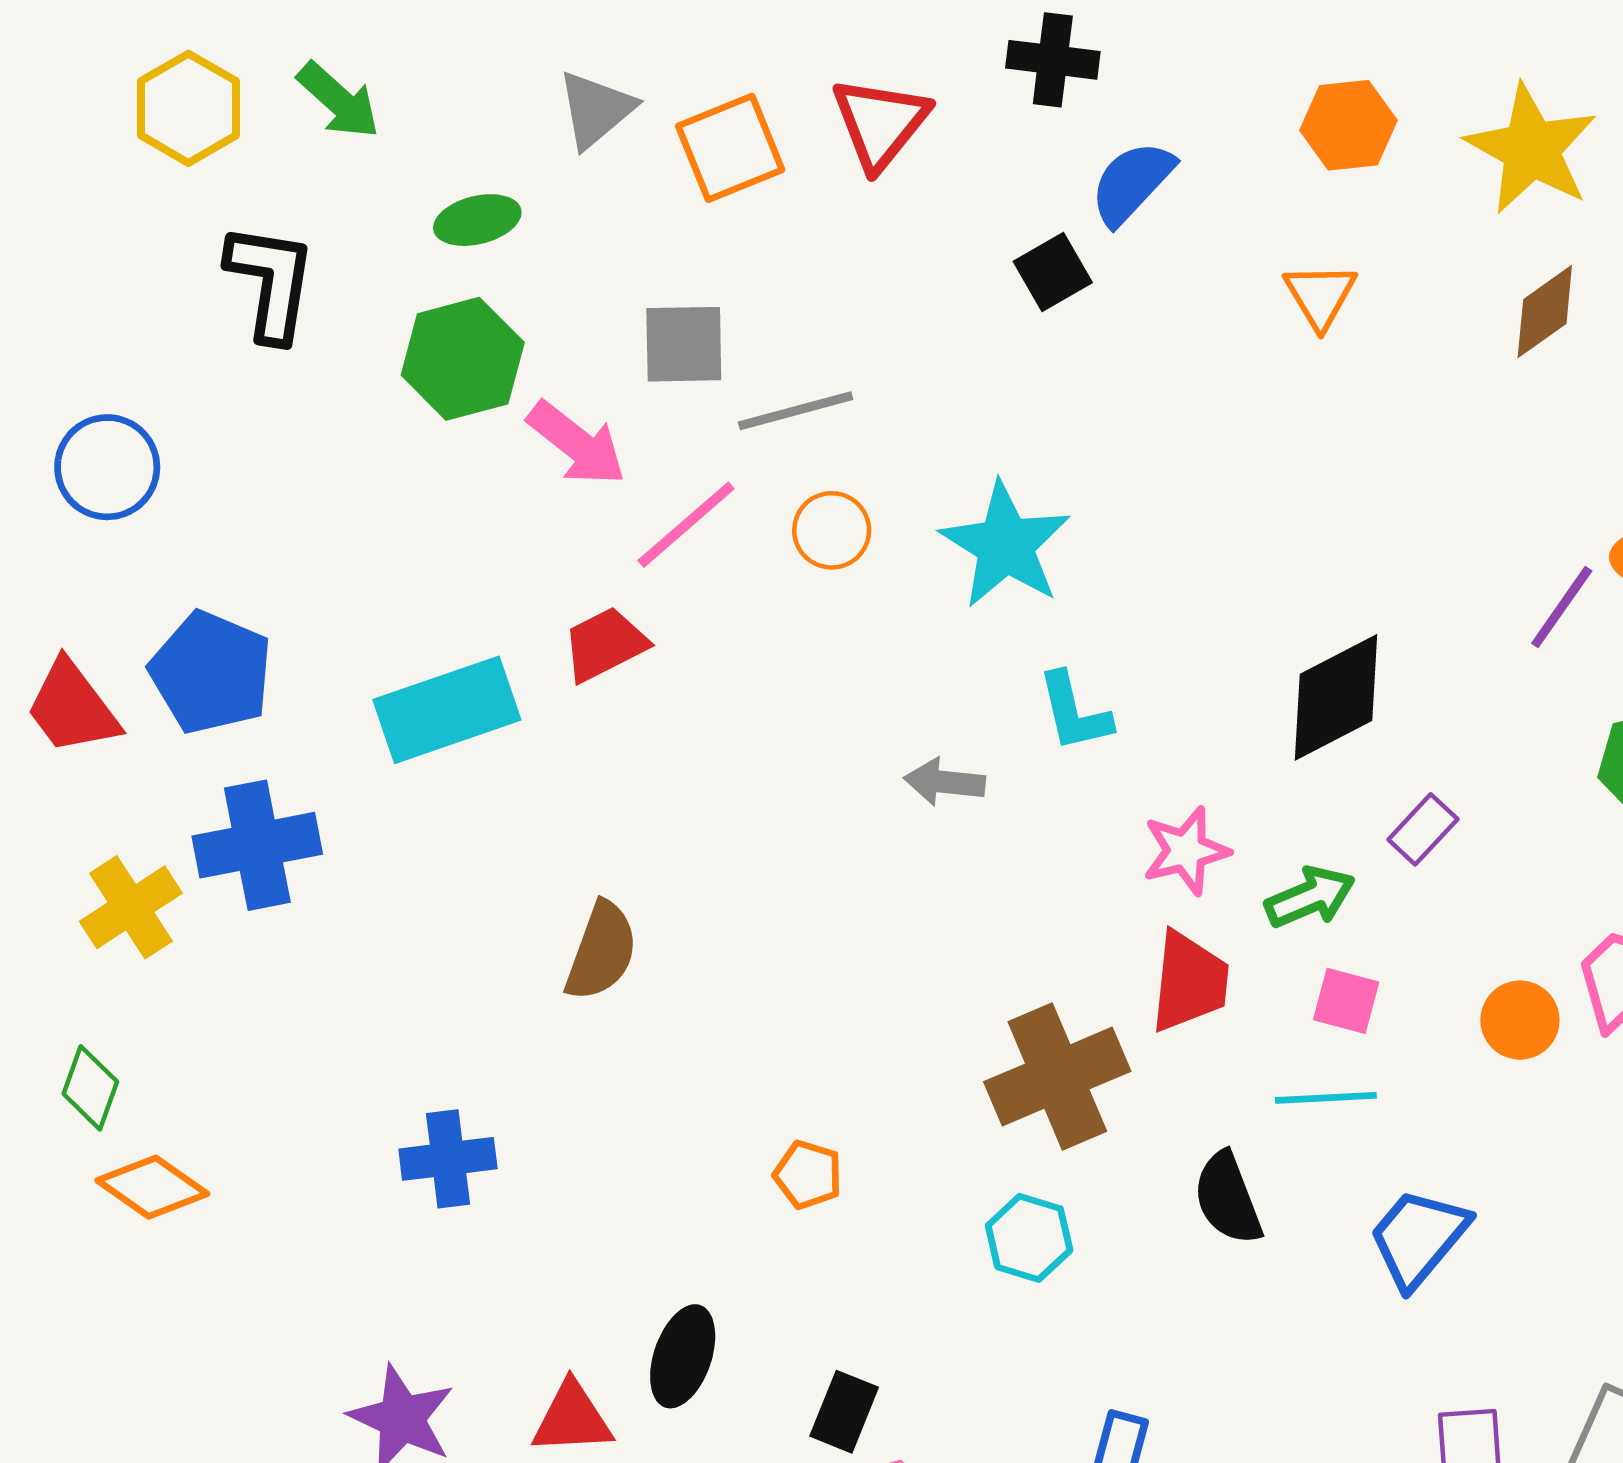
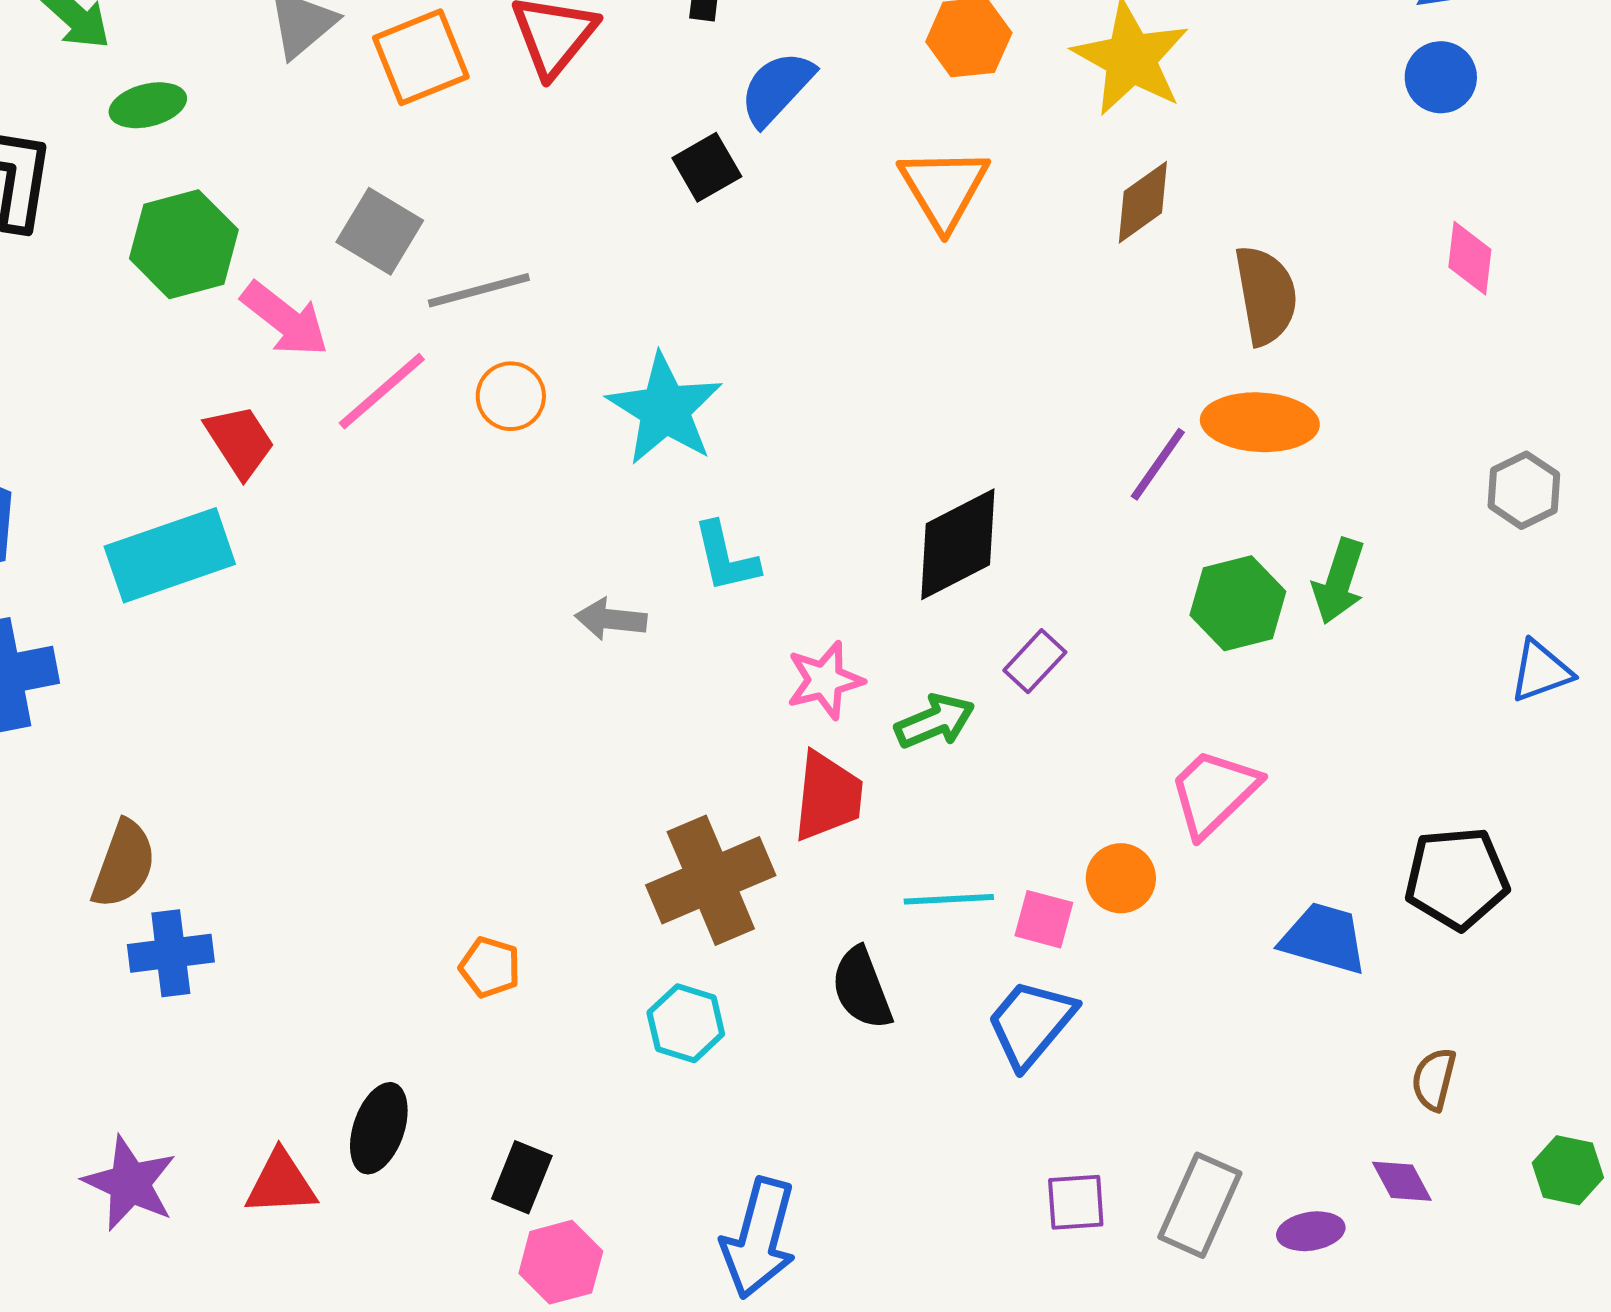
green ellipse: (477, 220) -> (148, 105), moved
orange triangle: (1320, 296) -> (944, 188), size x1.4
gray square: (684, 344) -> (380, 231), turned 32
red trapezoid: (605, 644) -> (240, 441), moved, turned 84
brown semicircle: (601, 951) -> (124, 864), moved
pink square: (1346, 1001) -> (1044, 919), moved
orange circle: (1520, 1020) -> (1121, 878), moved

